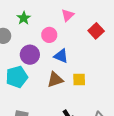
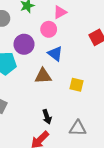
pink triangle: (68, 15) -> (60, 12), moved
yellow square: (79, 80) -> (76, 85), moved

